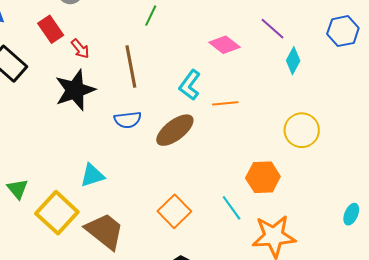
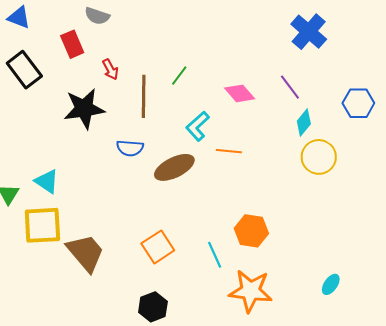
green line: (151, 16) -> (179, 76), moved
red arrow: (80, 49) -> (110, 69), moved
yellow circle: (302, 130) -> (319, 157), moved
cyan triangle: (92, 175) -> (47, 181), moved, turned 40
yellow square: (57, 213) -> (42, 225), turned 33

